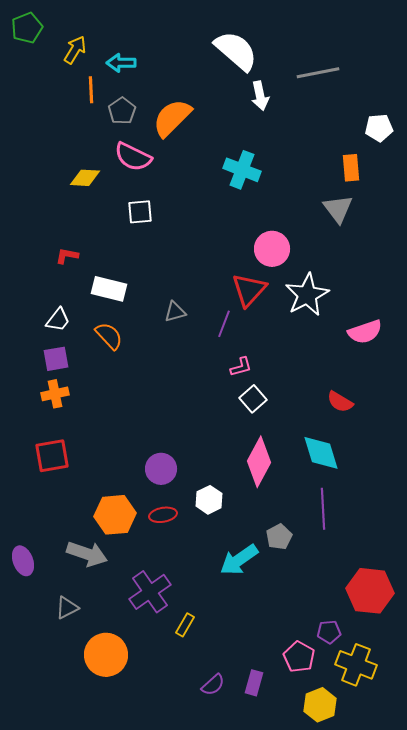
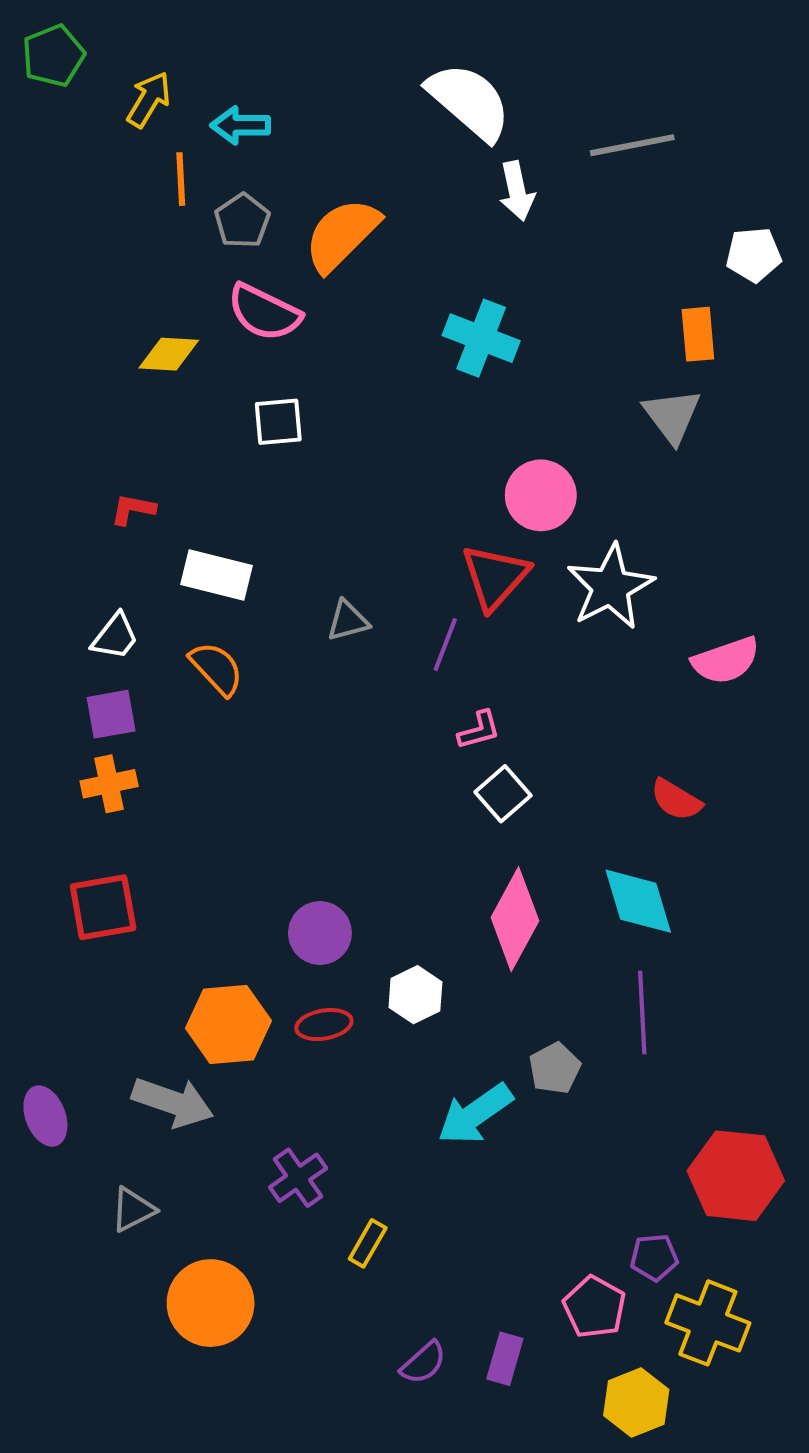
purple cross: (150, 592) -> (298, 1178), size x0.7

